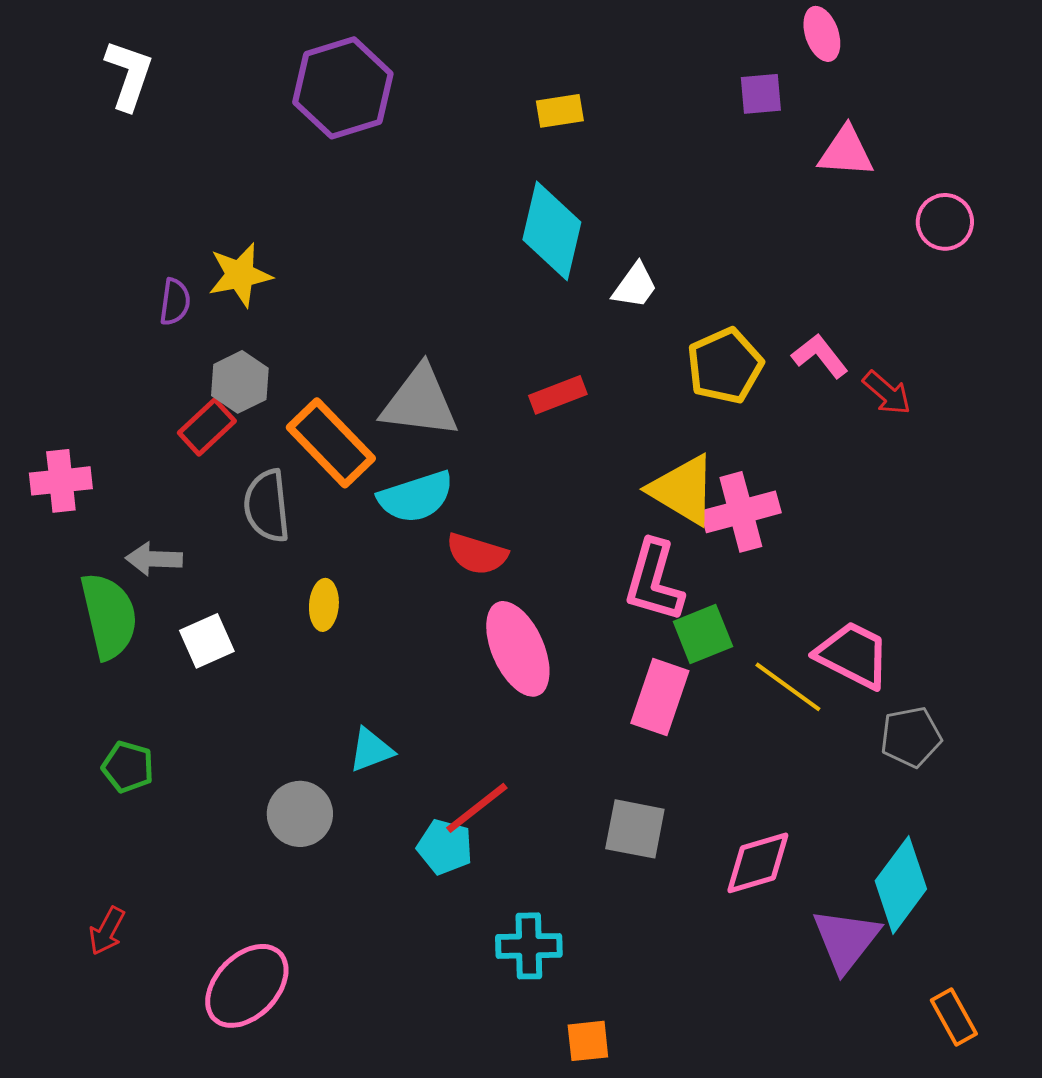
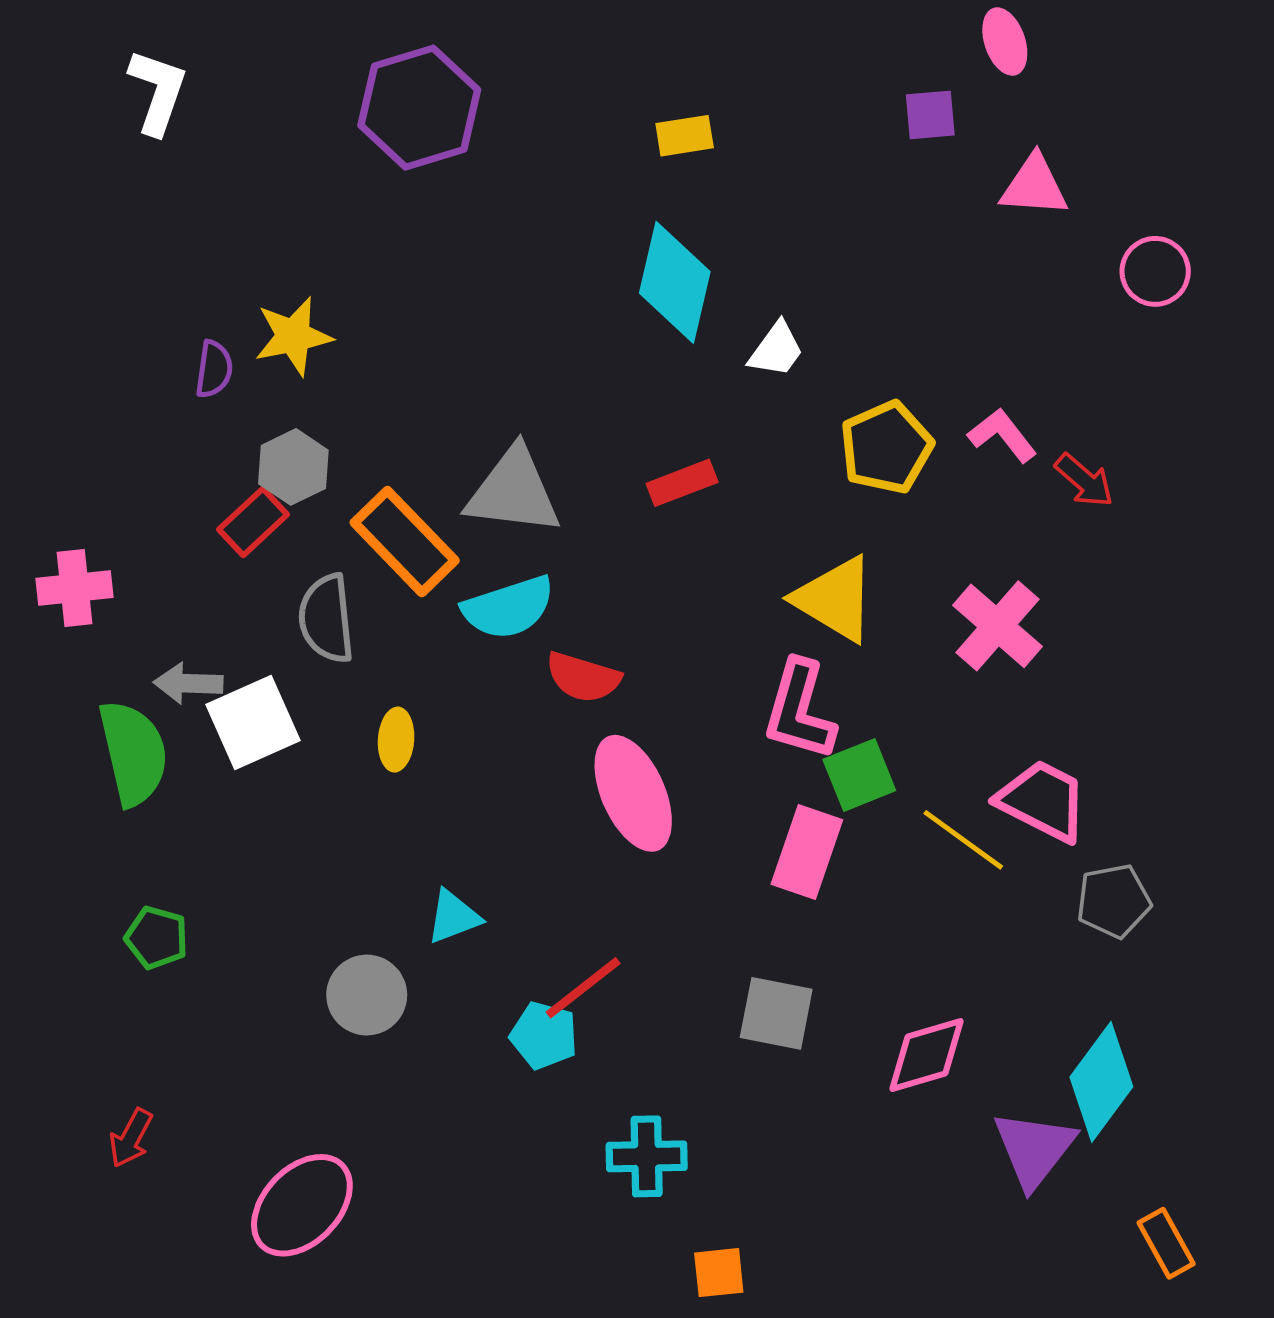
pink cross: (741, 512) -> (997, 626), moved, turned -34
white square: (207, 641) -> (253, 722), moved, size x1.4

